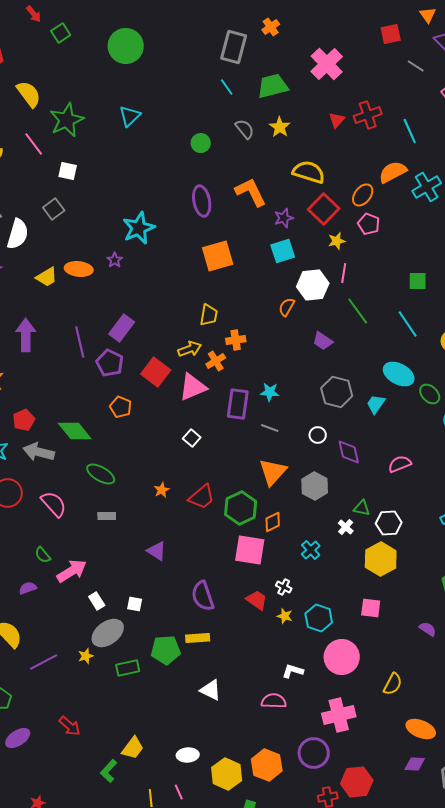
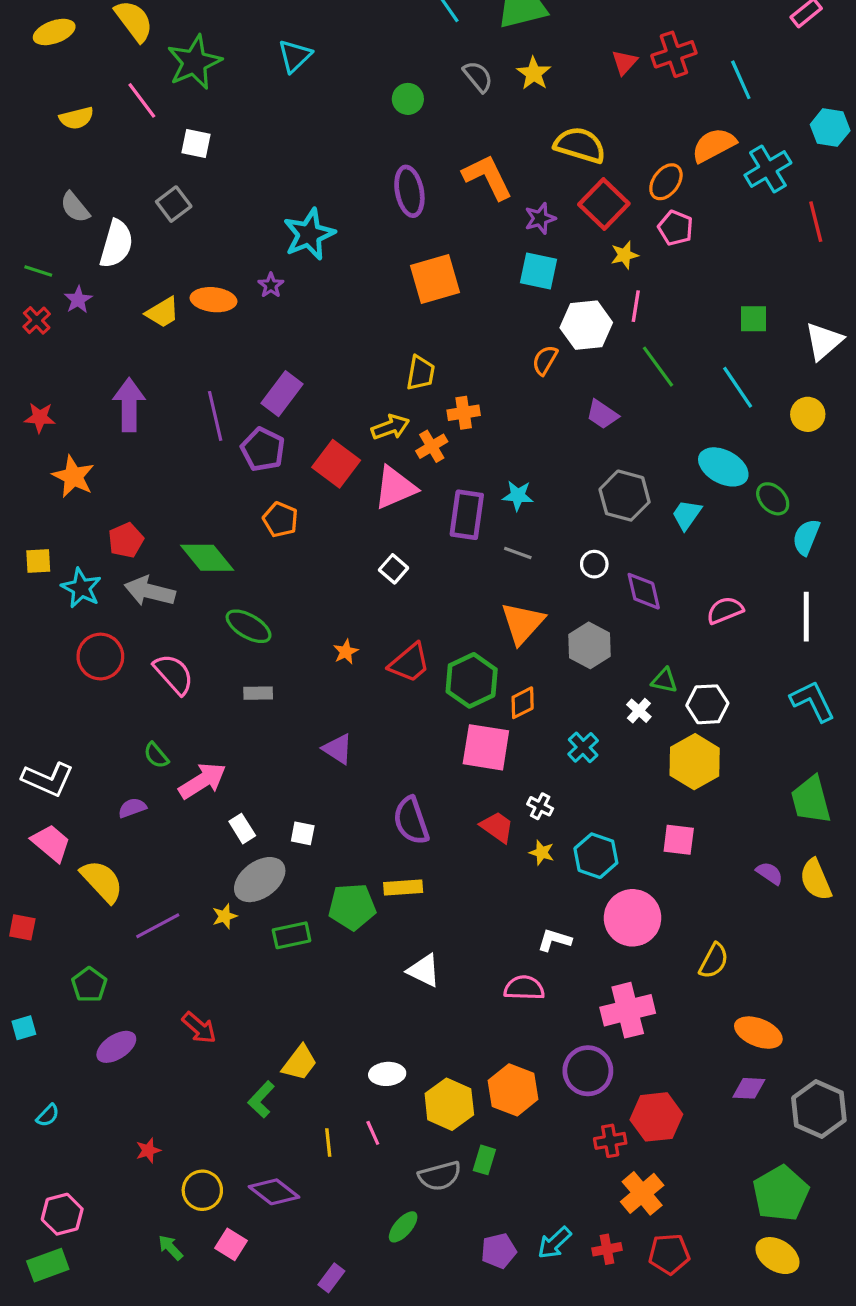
cyan square: (283, 251) -> (539, 271), turned 30

